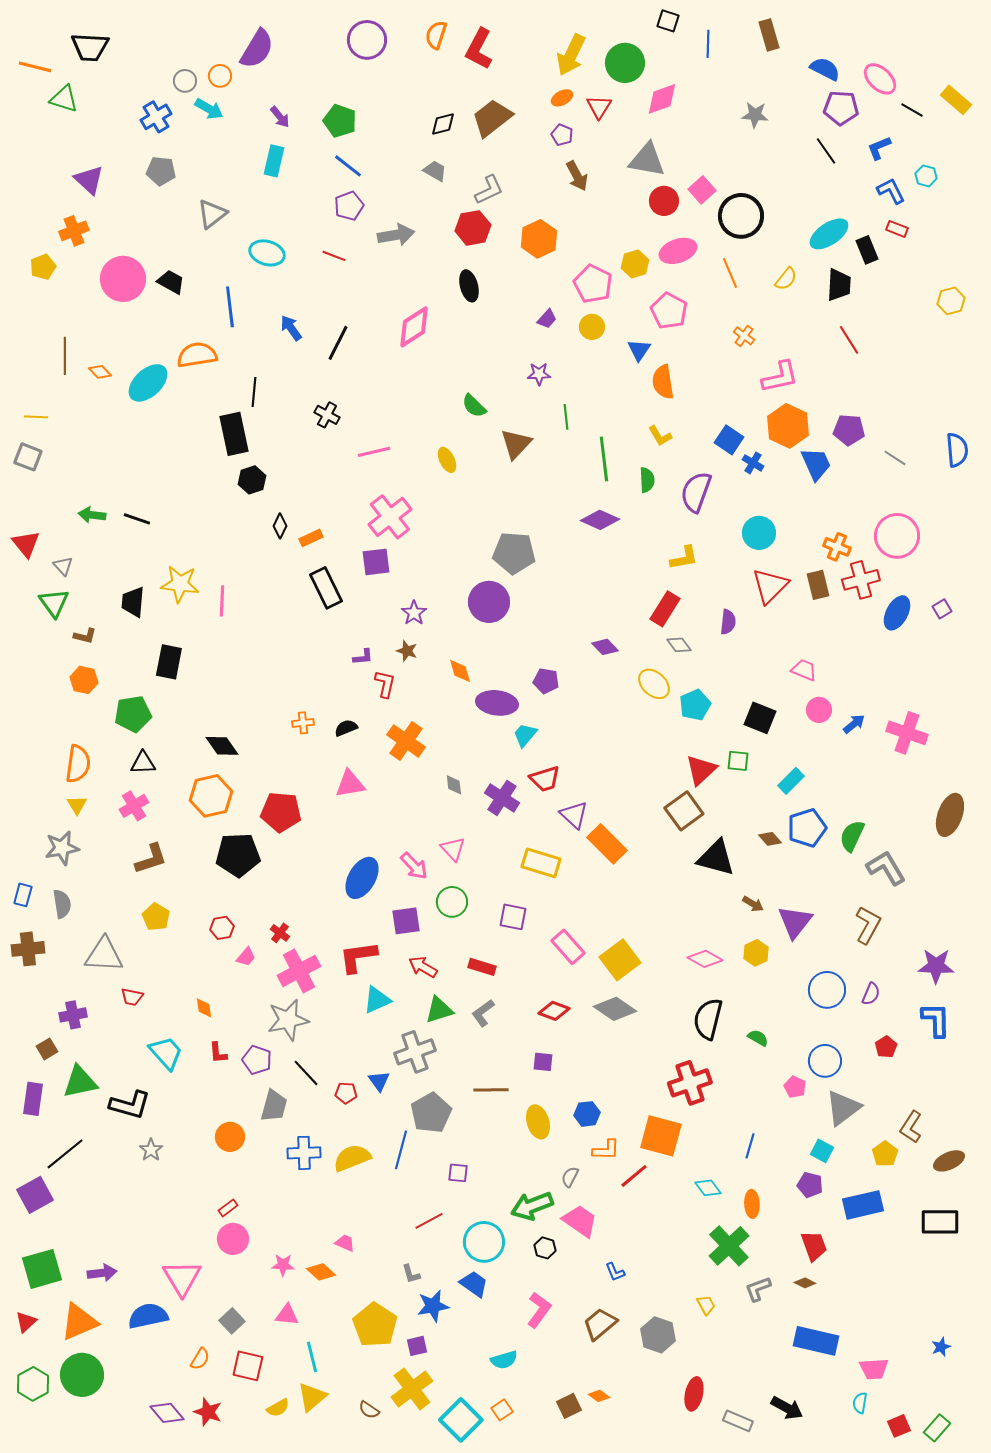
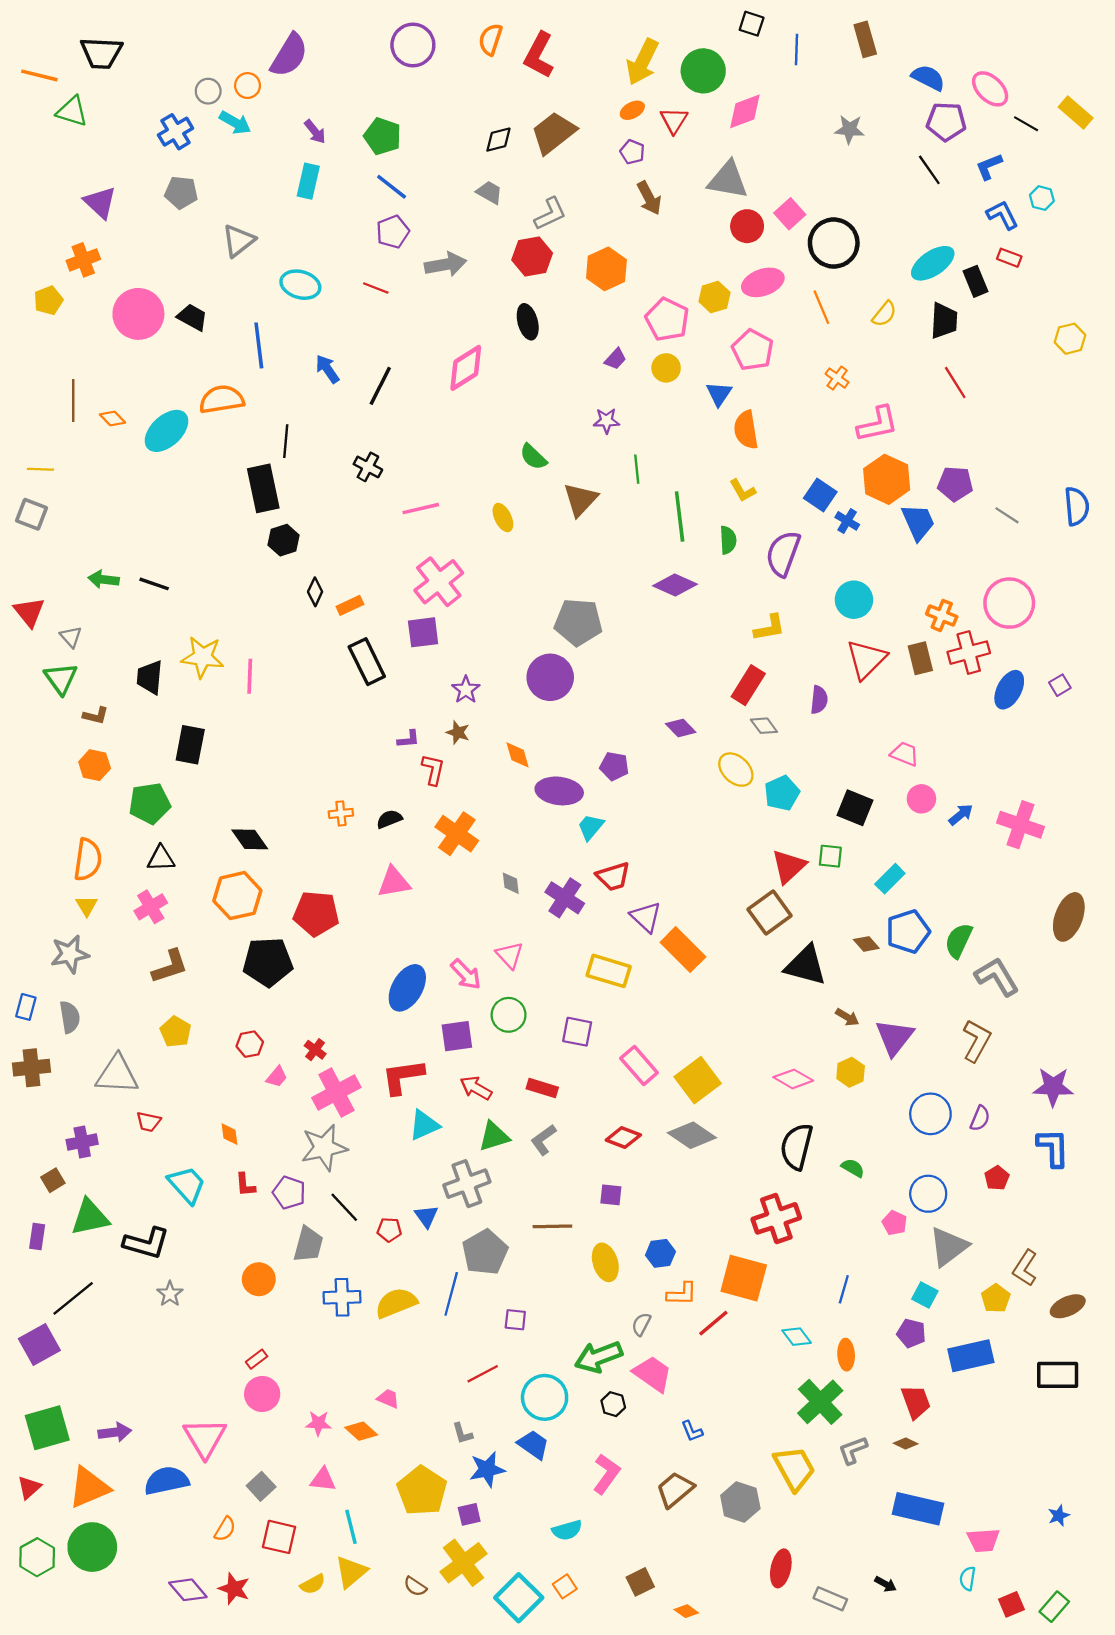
purple rectangle: (33, 1099) -> (37, 1236), size x0.7
yellow trapezoid: (706, 1305) -> (794, 1468), size x2.0
orange diamond: (599, 1396) -> (686, 1611), moved
black arrow: (787, 1408) -> (885, 1584), size x0.6

